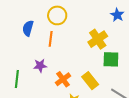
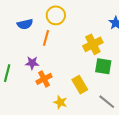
blue semicircle: (28, 28) -> (25, 24), turned -126
orange cross: (63, 79) -> (44, 79), moved

